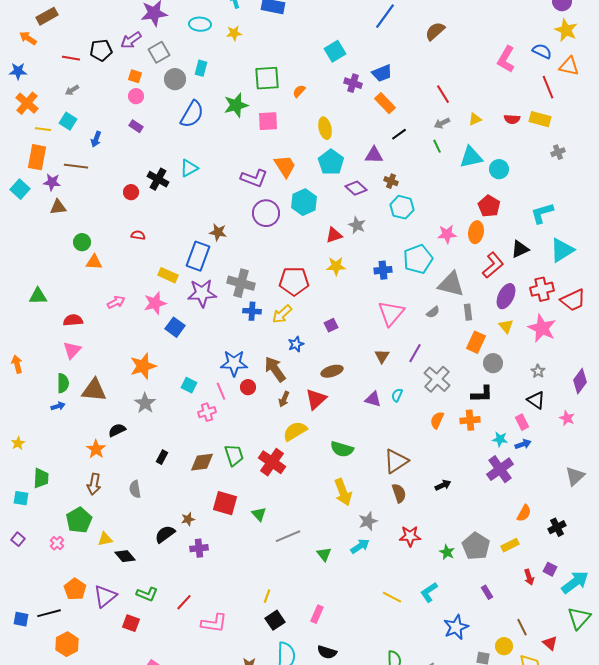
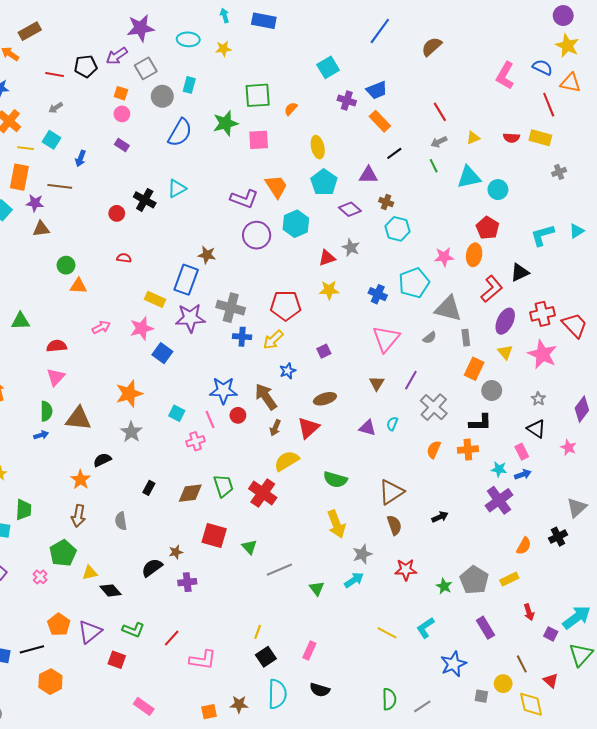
cyan triangle: (562, 250) -> (577, 231), moved, size x0.6
blue cross: (383, 270) -> (378, 294), turned 30
red trapezoid: (573, 300) -> (575, 325), turned -108
black cross: (557, 527) -> (558, 537), moved
purple square: (550, 569) -> (551, 634), moved
purple rectangle: (487, 592) -> (485, 628), size x1.5

